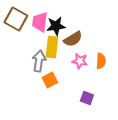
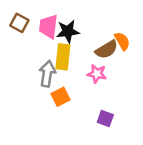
brown square: (16, 19) -> (19, 23), size x0.7
brown semicircle: (73, 39) -> (106, 50), moved
orange semicircle: (101, 61) -> (122, 41), moved, turned -35

